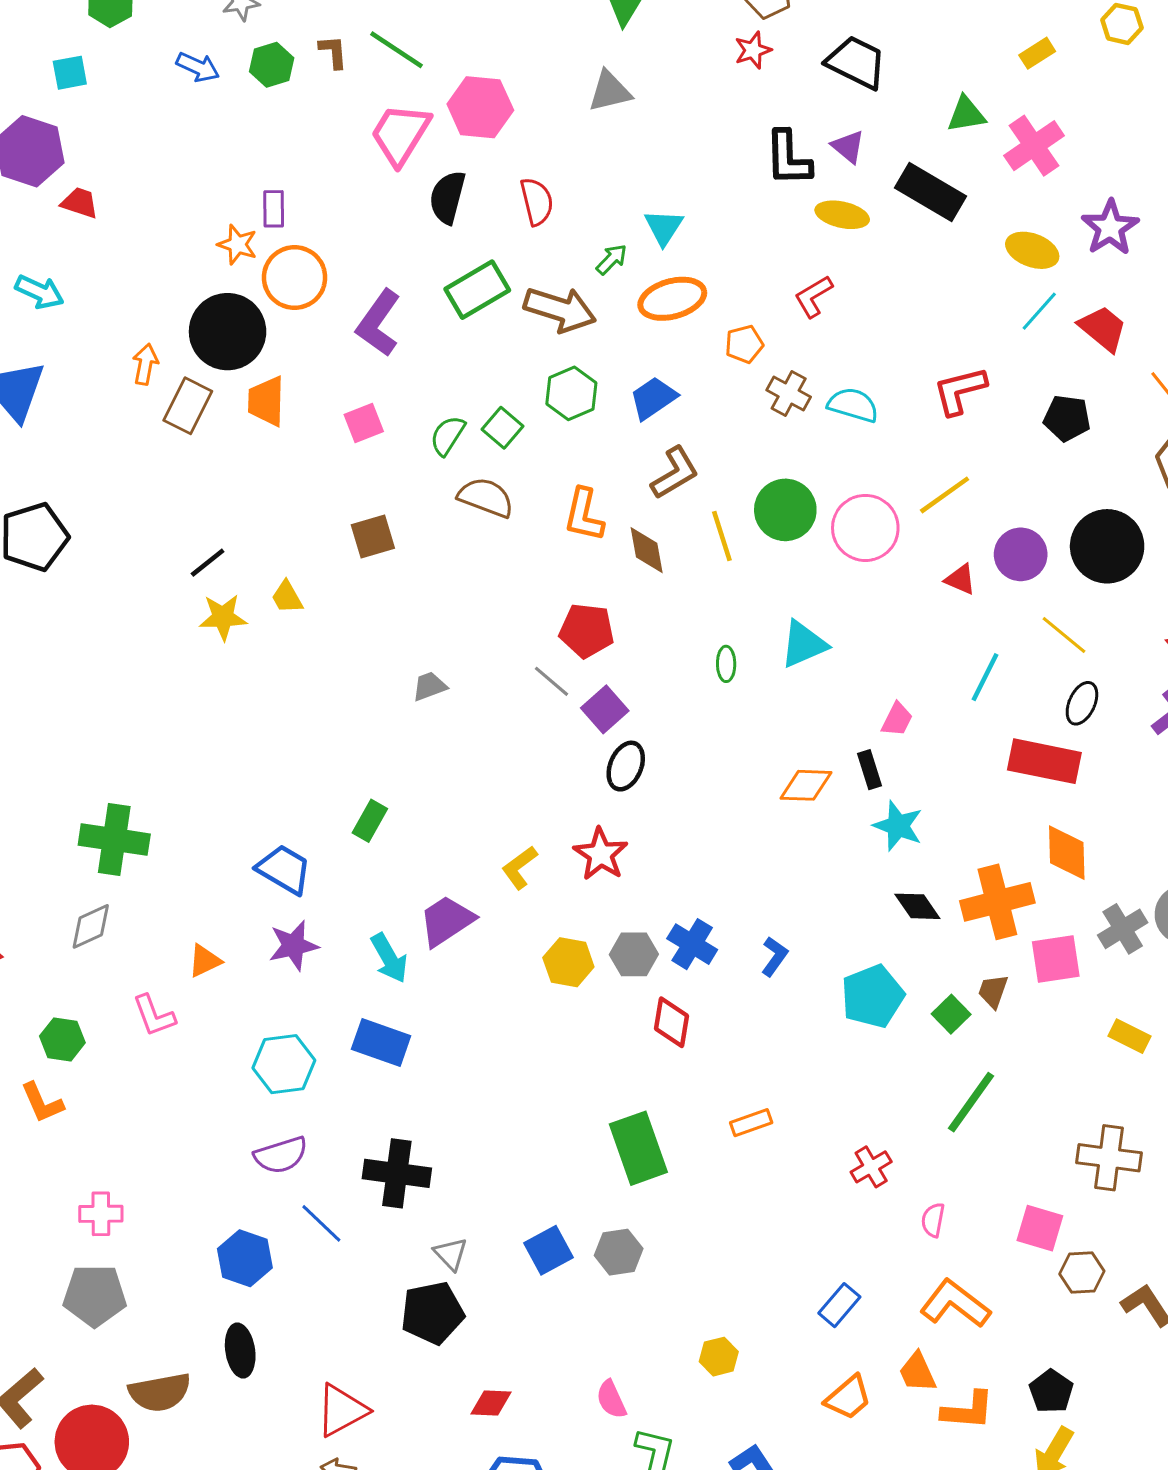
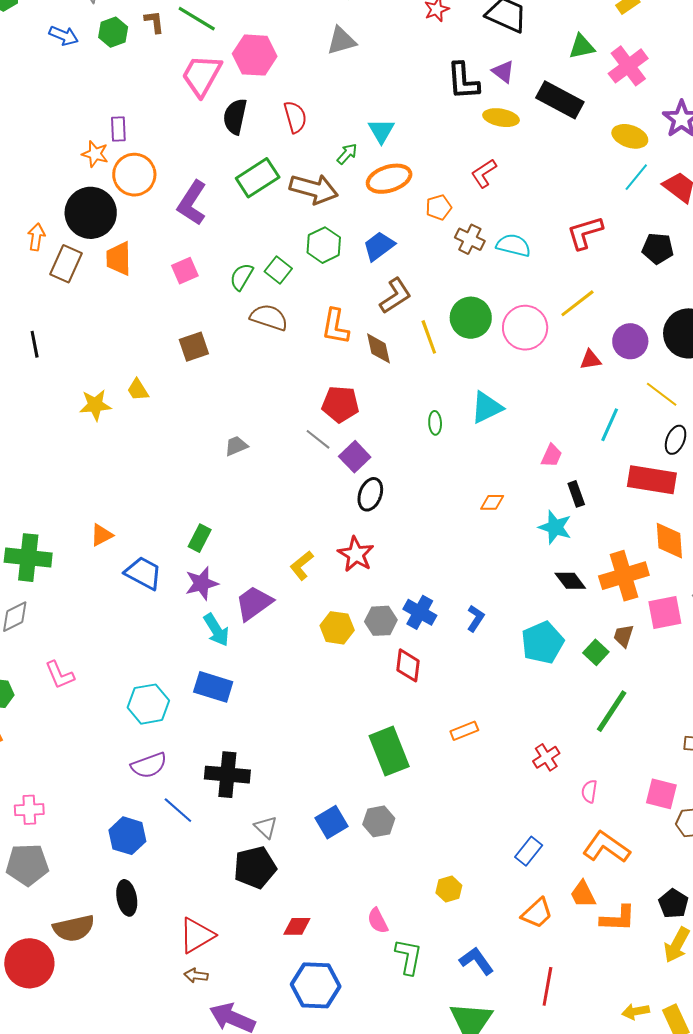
black line: (208, 563) -> (35, 344), moved, turned -60
red triangle: (960, 579) -> (590, 360), turned -30
black rectangle: (869, 770) -> (576, 494), moved
orange diamond: (806, 785) -> (492, 502), size x0.7
purple star: (293, 946) -> (202, 583), moved
orange triangle: (205, 961) -> (102, 535), moved

